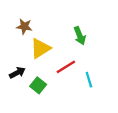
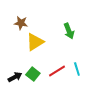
red line: (66, 67) -> (57, 71), moved
black arrow: (17, 73) -> (15, 77), moved

